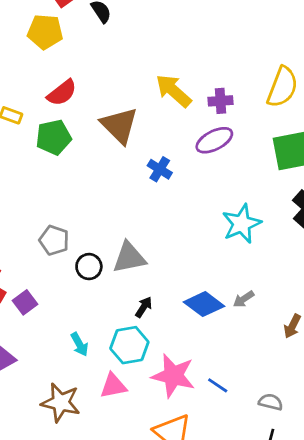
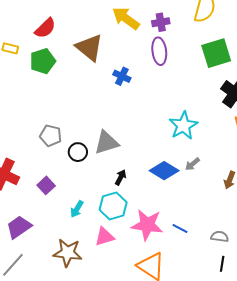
purple ellipse: (214, 140) -> (159, 51), turned -64
cyan star: (242, 224) -> (183, 126), moved
purple square: (25, 302) -> (46, 185), moved
cyan arrow: (80, 344) -> (77, 209), turned 66

